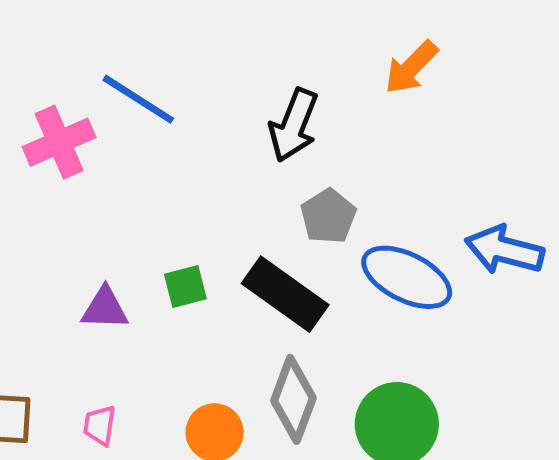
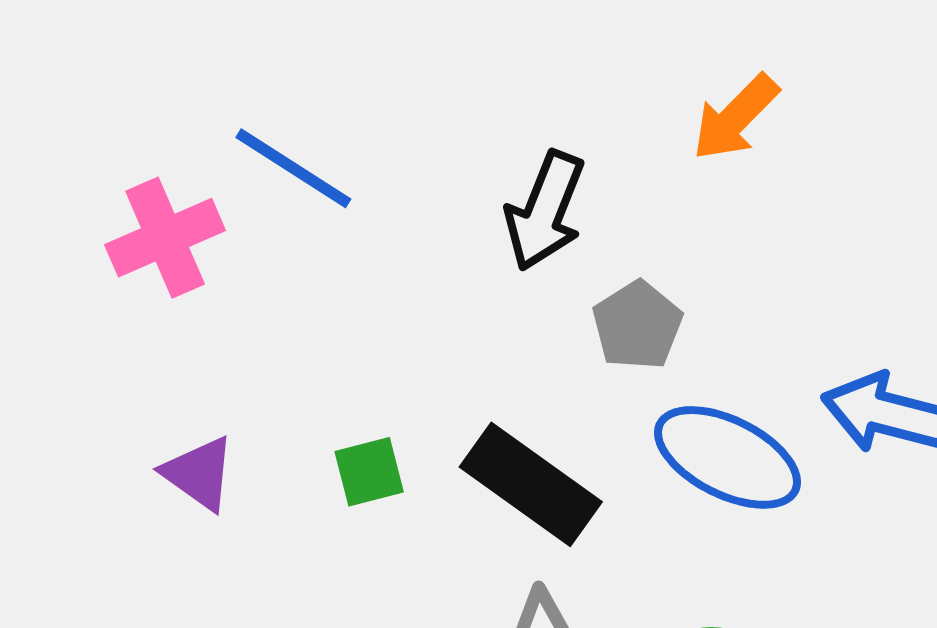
gray pentagon: (328, 216) -> (637, 325), moved
purple triangle: (105, 308) -> (199, 473), moved, turned 34

